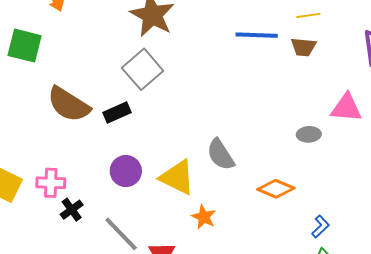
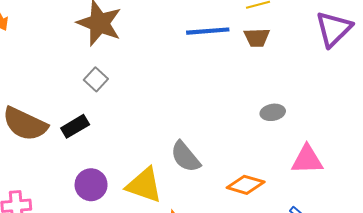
gray square: (143, 69) -> (96, 79), size x0.6
pink triangle: (346, 108) -> (307, 160), moved
gray ellipse: (309, 134) -> (273, 112), moved

